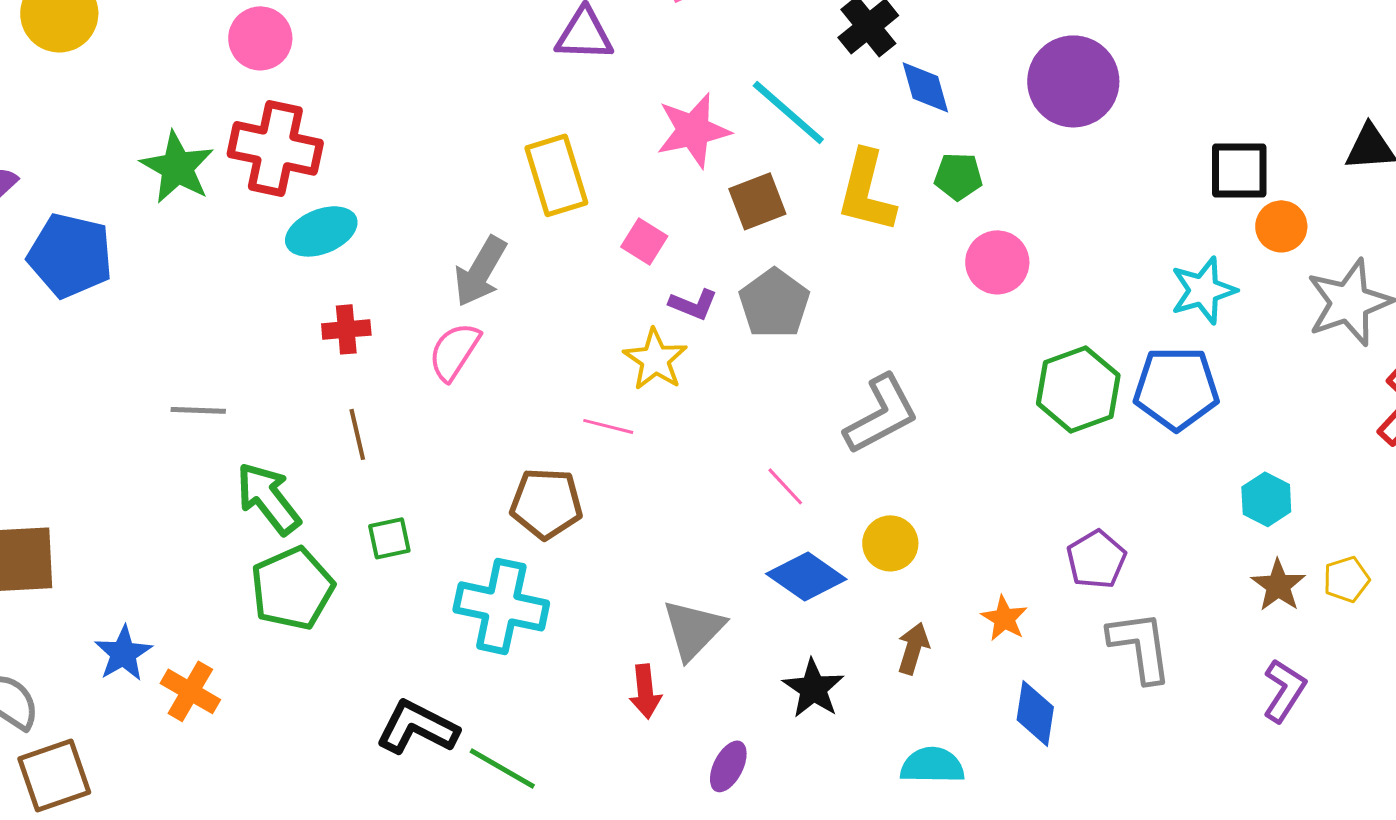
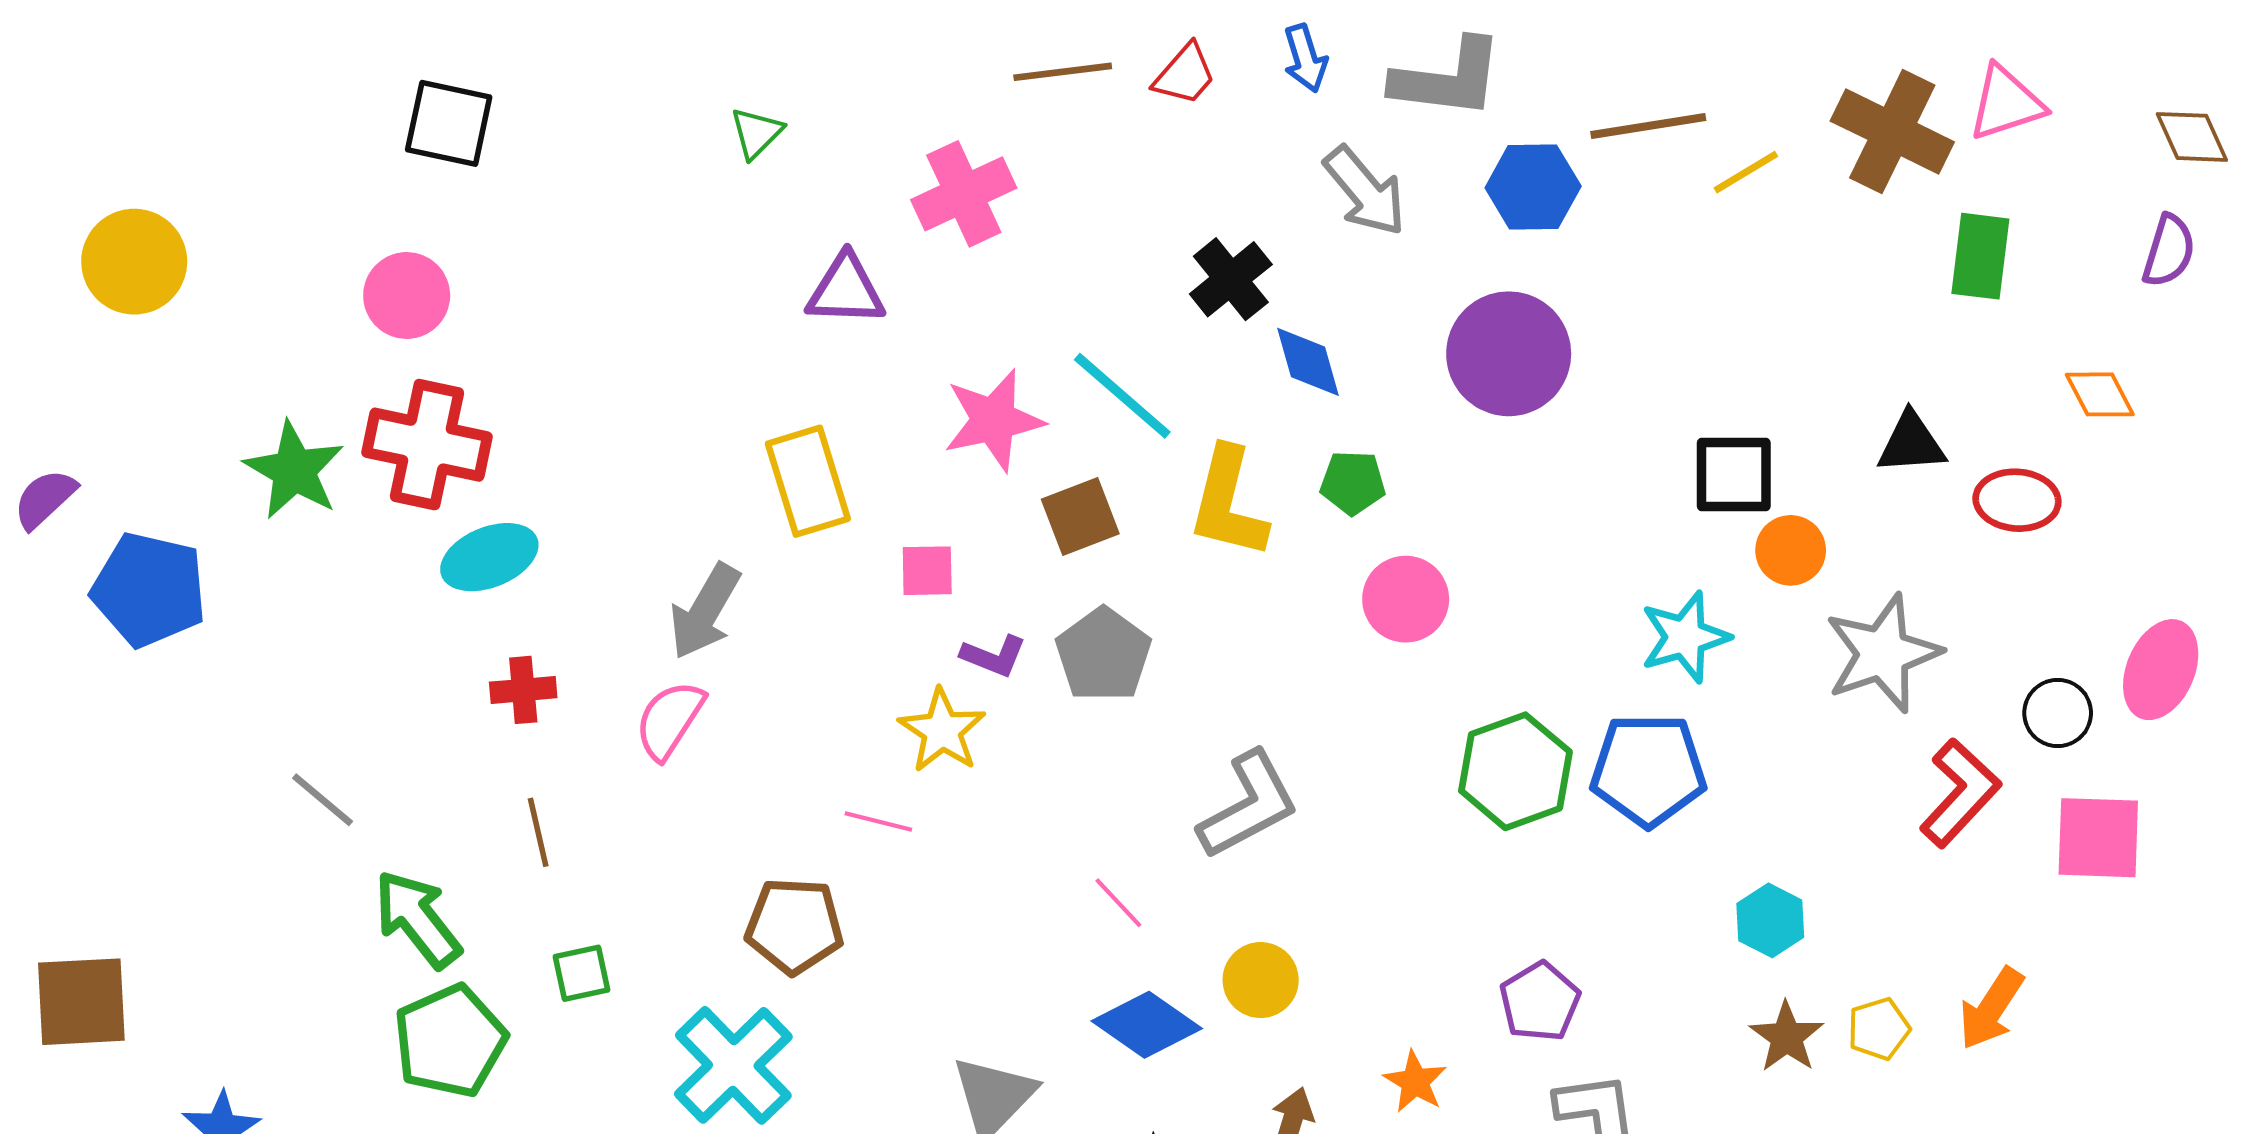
pink square: (644, 241) -> (927, 571), turned -33
gray line: (198, 410) -> (323, 800), turned 38
cyan cross: (501, 606) -> (733, 1065), turned 34

